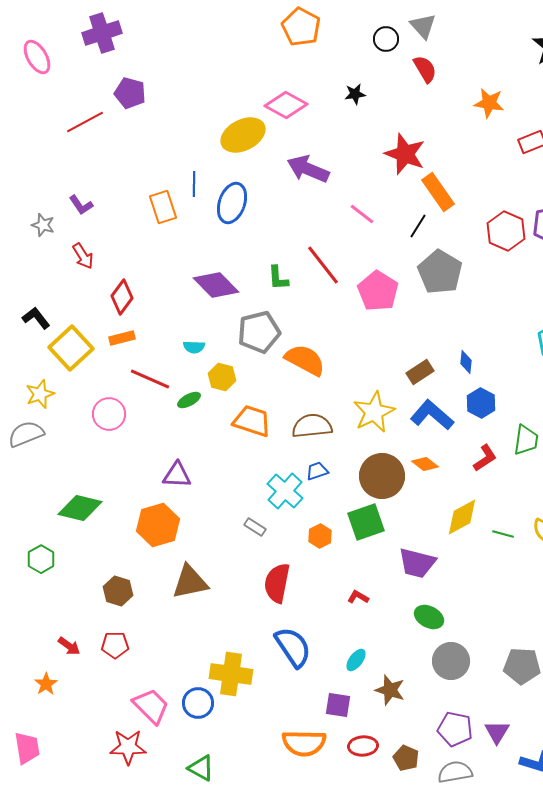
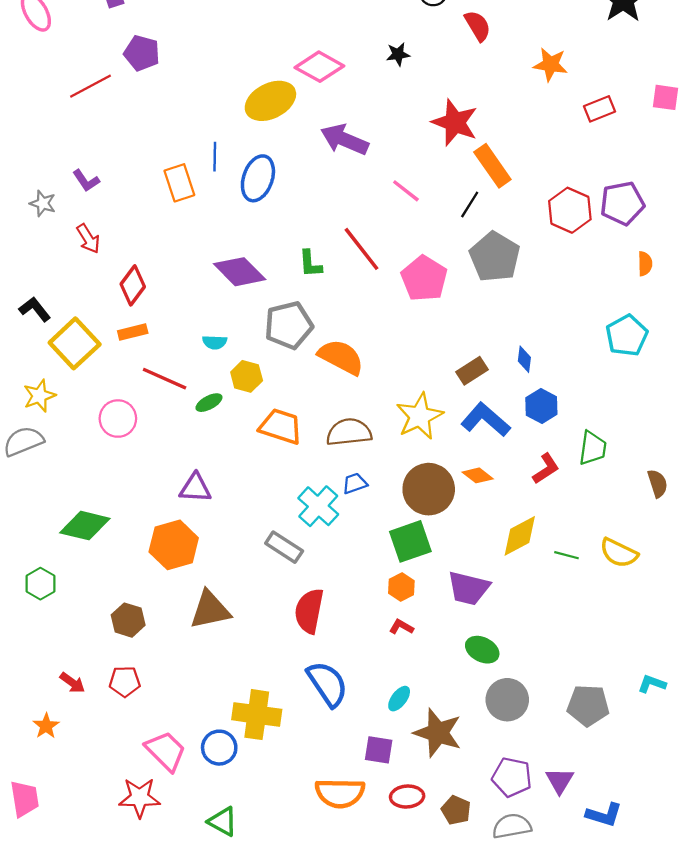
gray rectangle: (255, 527) -> (284, 547), size x1.5
orange hexagon: (320, 536) -> (401, 587), moved
brown star: (390, 690) -> (438, 733), size x1.4

